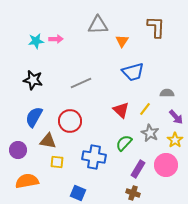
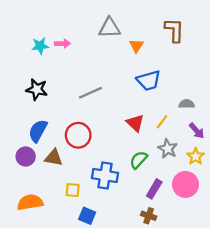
purple circle: (18, 150) -> (26, 156), moved
yellow square: (57, 162) -> (73, 190), moved

